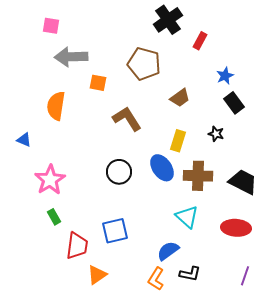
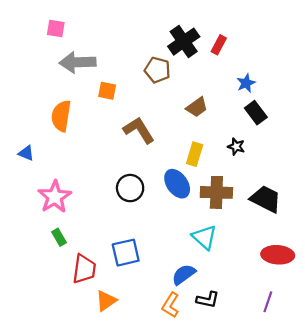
black cross: (168, 20) -> (184, 42), moved
brown pentagon: (144, 64) -> (157, 70), size x0.7
red ellipse: (236, 228) -> (278, 255), moved

